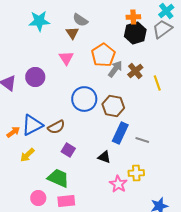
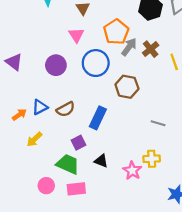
purple circle: (35, 77) -> (56, 65), moved
blue circle: (84, 99) -> (96, 63), moved
blue triangle: (32, 125) -> (40, 107), size x0.7
blue rectangle: (120, 133) -> (98, 118), moved
purple square: (68, 150) -> (79, 143), moved, turned 32
black triangle: (104, 157) -> (101, 161), moved

